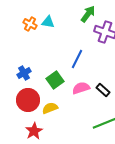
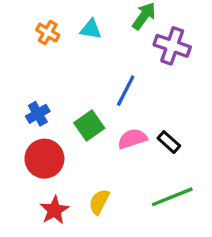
cyan triangle: (48, 22) -> (91, 29), moved
yellow semicircle: (50, 108) -> (99, 202), moved, turned -42

